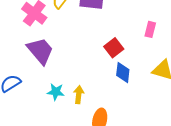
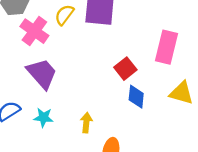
pink rectangle: (150, 29) -> (166, 47), size x1.8
cyan star: (56, 92) -> (43, 117), moved

